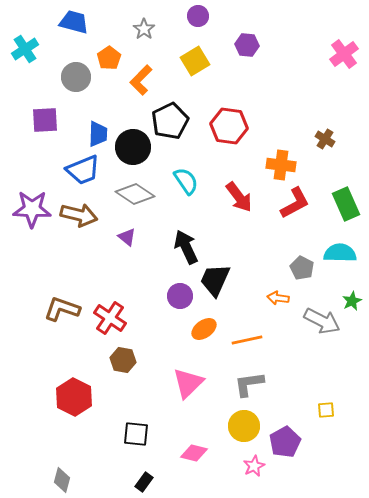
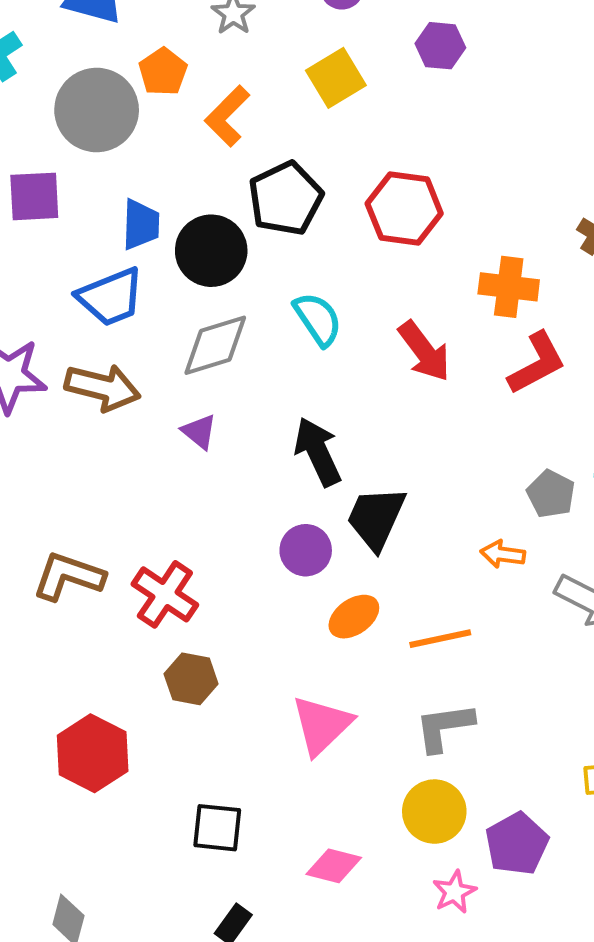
gray circle: (76, 77) -> (97, 110), size x1.4
gray diamond: (135, 194) -> (215, 345), turned -51

